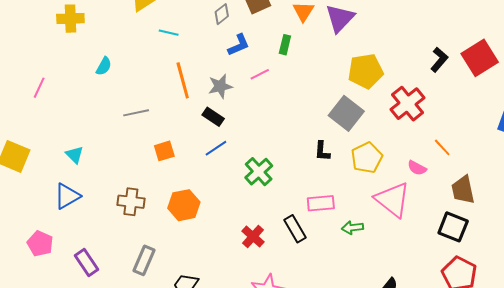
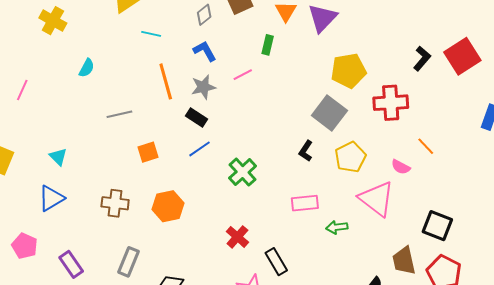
yellow cross: (70, 19) -> (53, 21), turned 32
blue L-shape: (239, 45) -> (205, 51), moved, turned -95
red cross: (408, 104) -> (391, 103), turned 36
black L-shape: (322, 151) -> (306, 151), turned 30
brown trapezoid: (463, 190) -> (404, 261), moved
black rectangle: (295, 229) -> (276, 262), moved

